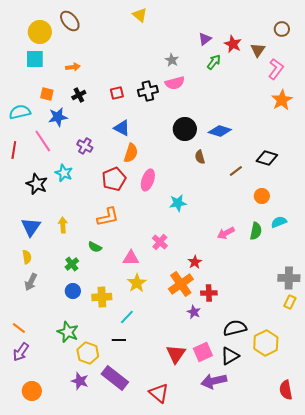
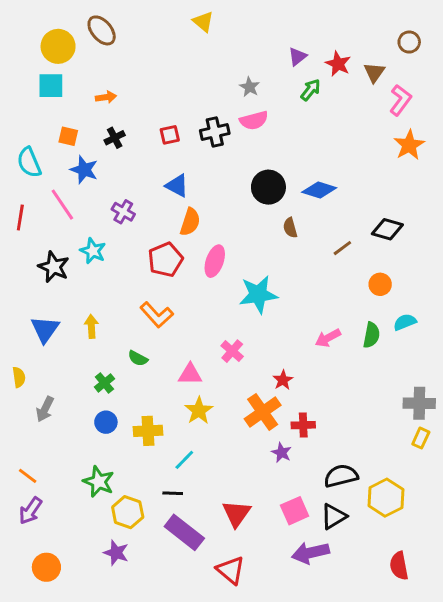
cyan semicircle: (20, 112) -> (29, 162), turned -100
blue star: (58, 117) -> (84, 170), turned 30
cyan star: (178, 203) -> (258, 294), size x1.5
orange L-shape: (108, 217) -> (157, 315), turned 60
yellow semicircle: (27, 257) -> (19, 377), moved
red triangle: (176, 354) -> (237, 514), moved
purple rectangle: (115, 378) -> (184, 532), moved
red semicircle: (286, 390) -> (399, 566), moved

